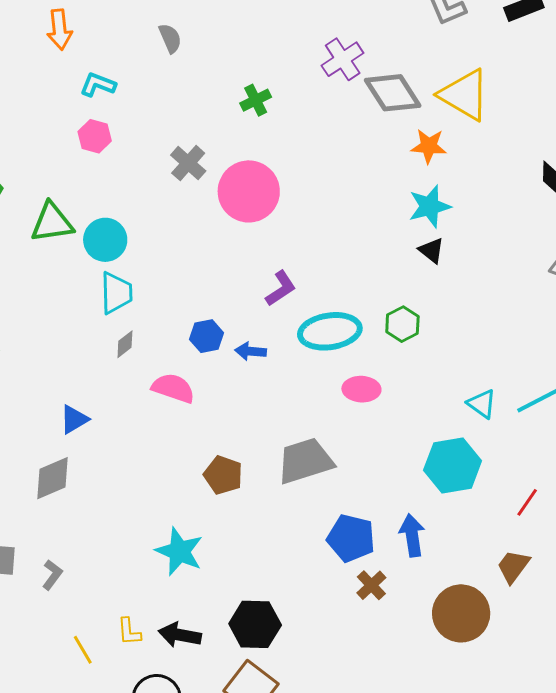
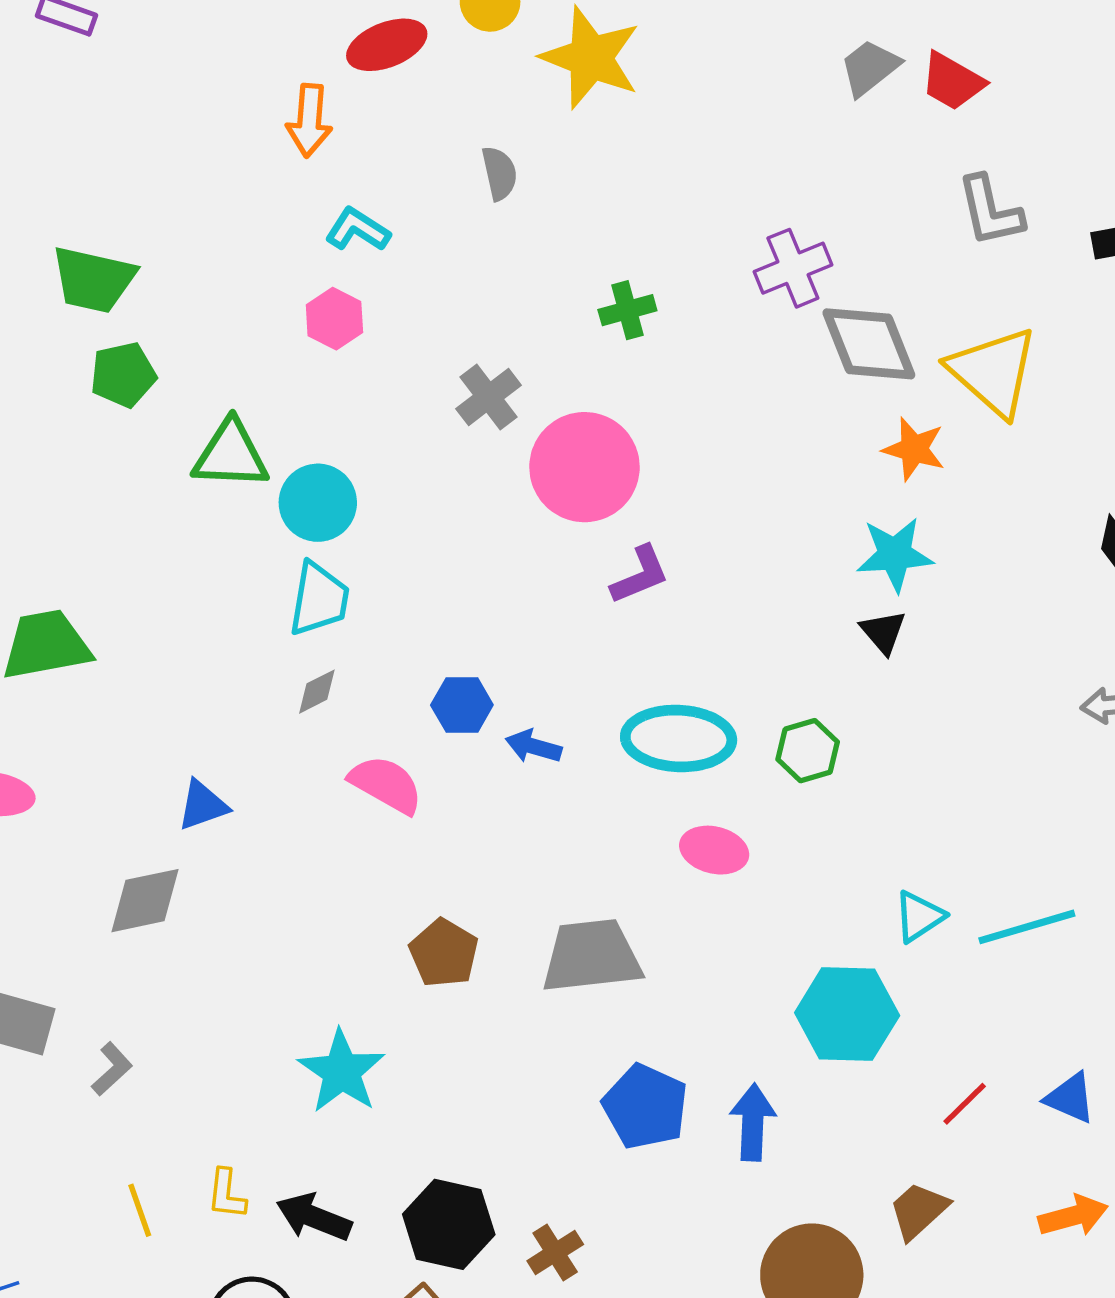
purple L-shape: (281, 289) -> (640, 575), moved
cyan triangle: (482, 404) -> (919, 916), turned 40
brown cross: (371, 585) -> (555, 1253), moved

